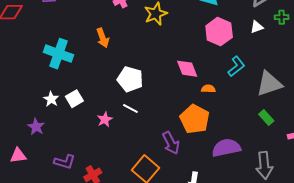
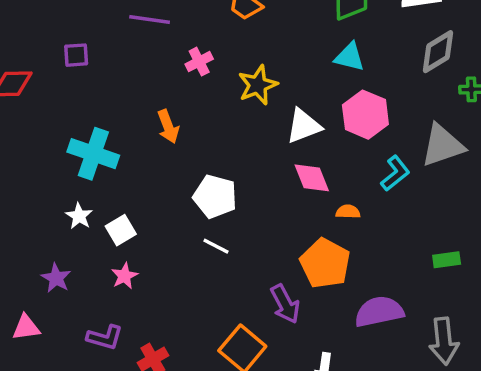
white triangle: (257, 27) -> (304, 126), moved, size x1.6
gray triangle: (269, 84) -> (442, 145), moved
white star: (51, 99) -> (79, 216), moved
green rectangle: (266, 118) -> (447, 260), turned -56
pink star: (105, 119) -> (124, 276), moved

